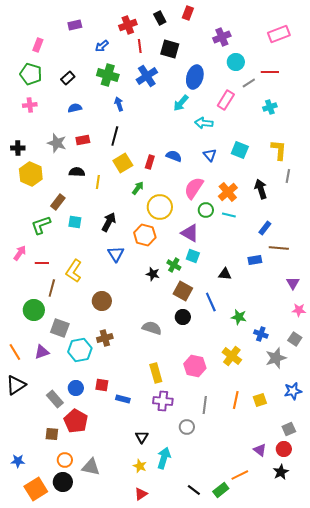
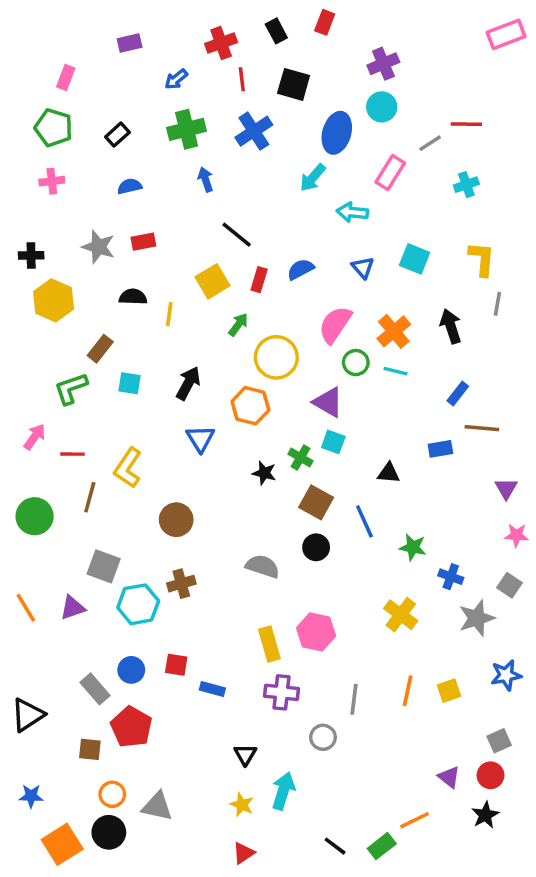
pink rectangle: (279, 34) -> (506, 34), moved
cyan circle: (236, 62) -> (382, 107), moved
green cross: (108, 75) -> (187, 129), turned -30
black line: (115, 136) -> (237, 235), moved, turned -66
blue semicircle: (174, 156) -> (301, 269), turned -49
green circle: (34, 310) -> (35, 516), moved
pink hexagon: (195, 366) -> (316, 632), moved
black triangle: (16, 385) -> (28, 715), moved

